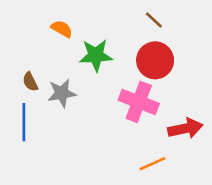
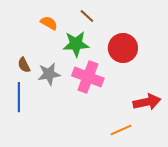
brown line: (154, 20) -> (87, 16), moved
pink cross: (139, 102) -> (88, 77), moved

